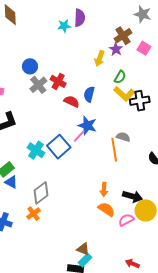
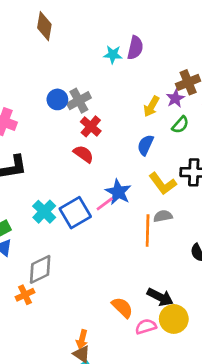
green semicircle: (120, 77) -> (180, 125), moved
gray cross: (38, 85) -> (79, 101), moved
blue semicircle: (89, 94) -> (145, 145), moved
yellow L-shape: (124, 94) -> (163, 184), moved
red semicircle: (72, 102) -> (83, 154), moved
gray semicircle: (123, 137) -> (163, 216), turned -40
orange arrow: (104, 189) -> (82, 339), moved

